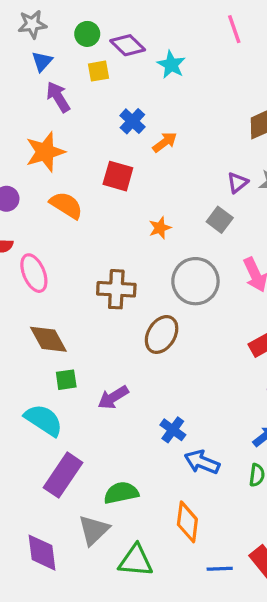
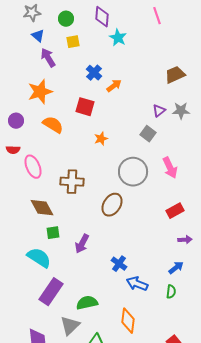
purple diamond: (128, 45) -> (102, 17), moved, turned 50
blue triangle: (42, 61) -> (38, 36), turned -32
orange star: (160, 228) -> (101, 139), moved
brown cross: (116, 289) -> (72, 182), moved
purple arrow: (113, 397) -> (82, 244), turned -30

